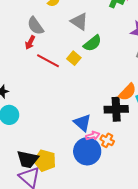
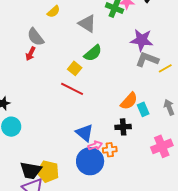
gray triangle: (79, 21) -> (87, 24), moved
red line: (48, 61) -> (72, 89), moved
black cross: (116, 109) -> (123, 127), moved, size x0.7
orange cross: (107, 140) -> (110, 150), turned -32

